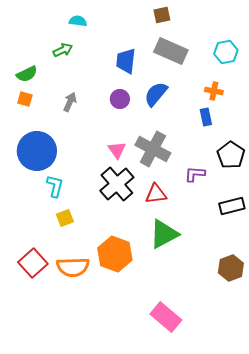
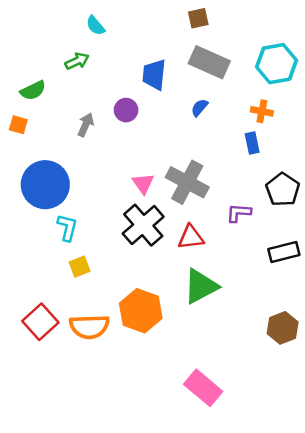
cyan semicircle: (78, 21) -> (95, 26), turned -138
cyan hexagon: (226, 52) -> (277, 64), size x1.4
blue semicircle: (156, 94) -> (199, 108), moved, size x0.6
orange square: (25, 99) -> (18, 125), moved
purple circle: (120, 99) -> (126, 110), moved

